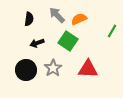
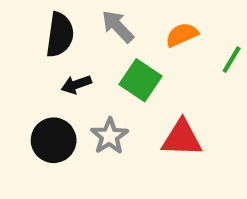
black semicircle: (29, 19) -> (60, 35), size x1.5
orange semicircle: (79, 19) -> (182, 35), moved

